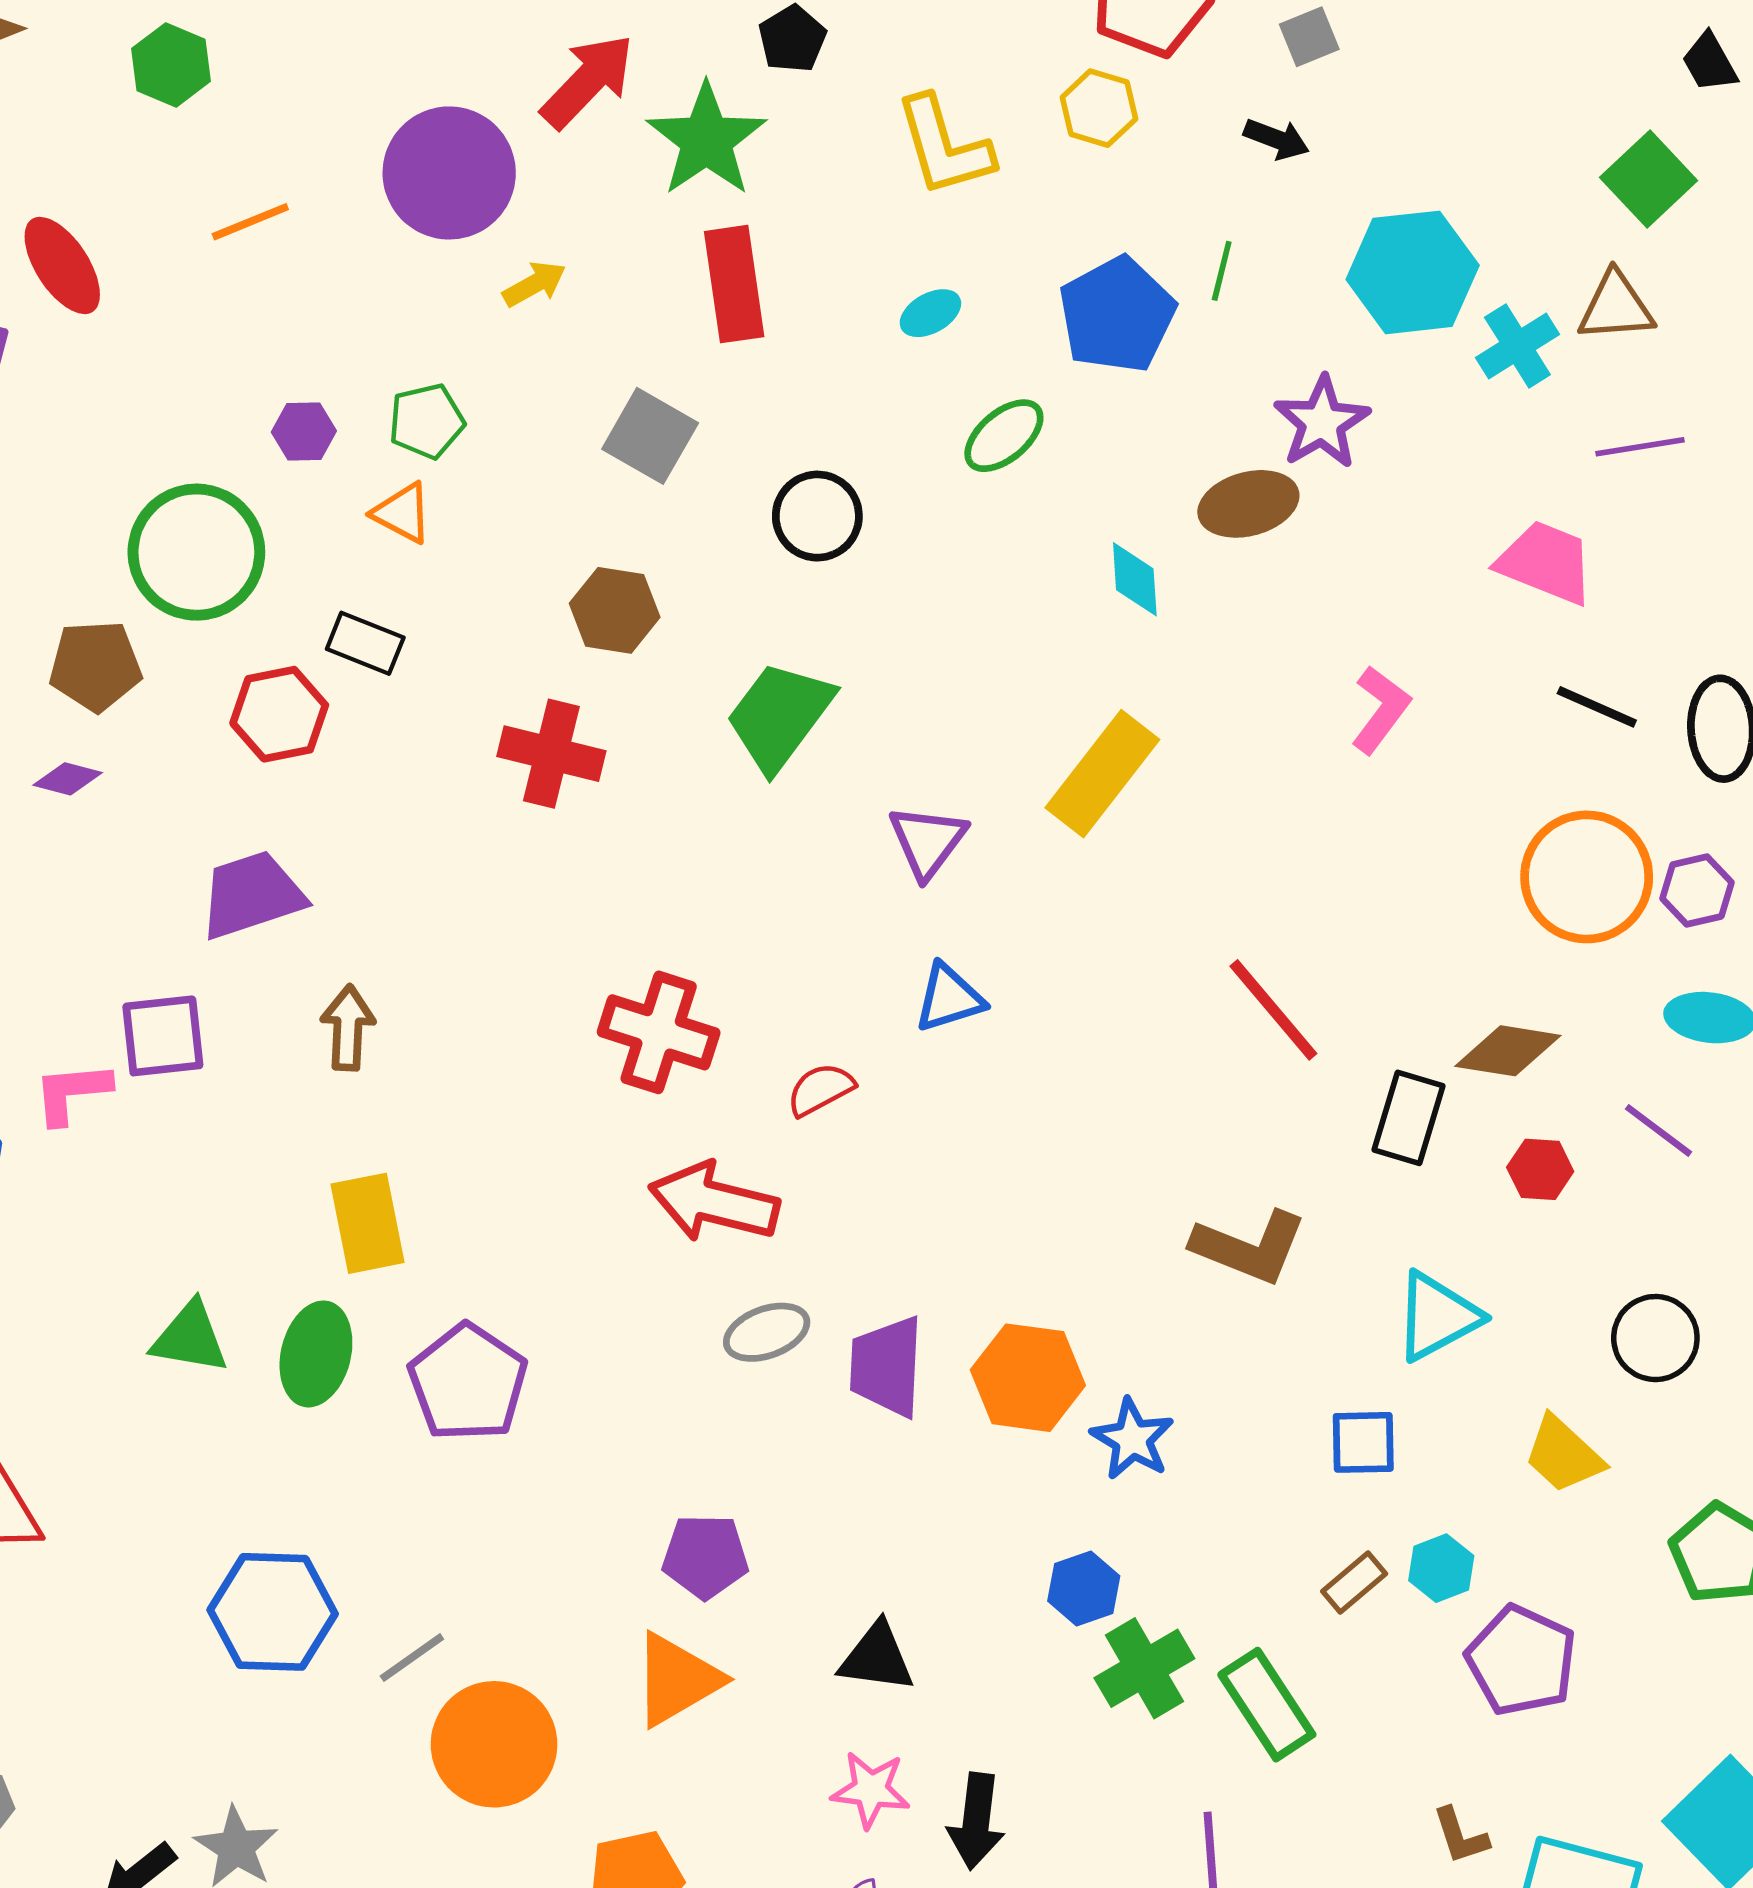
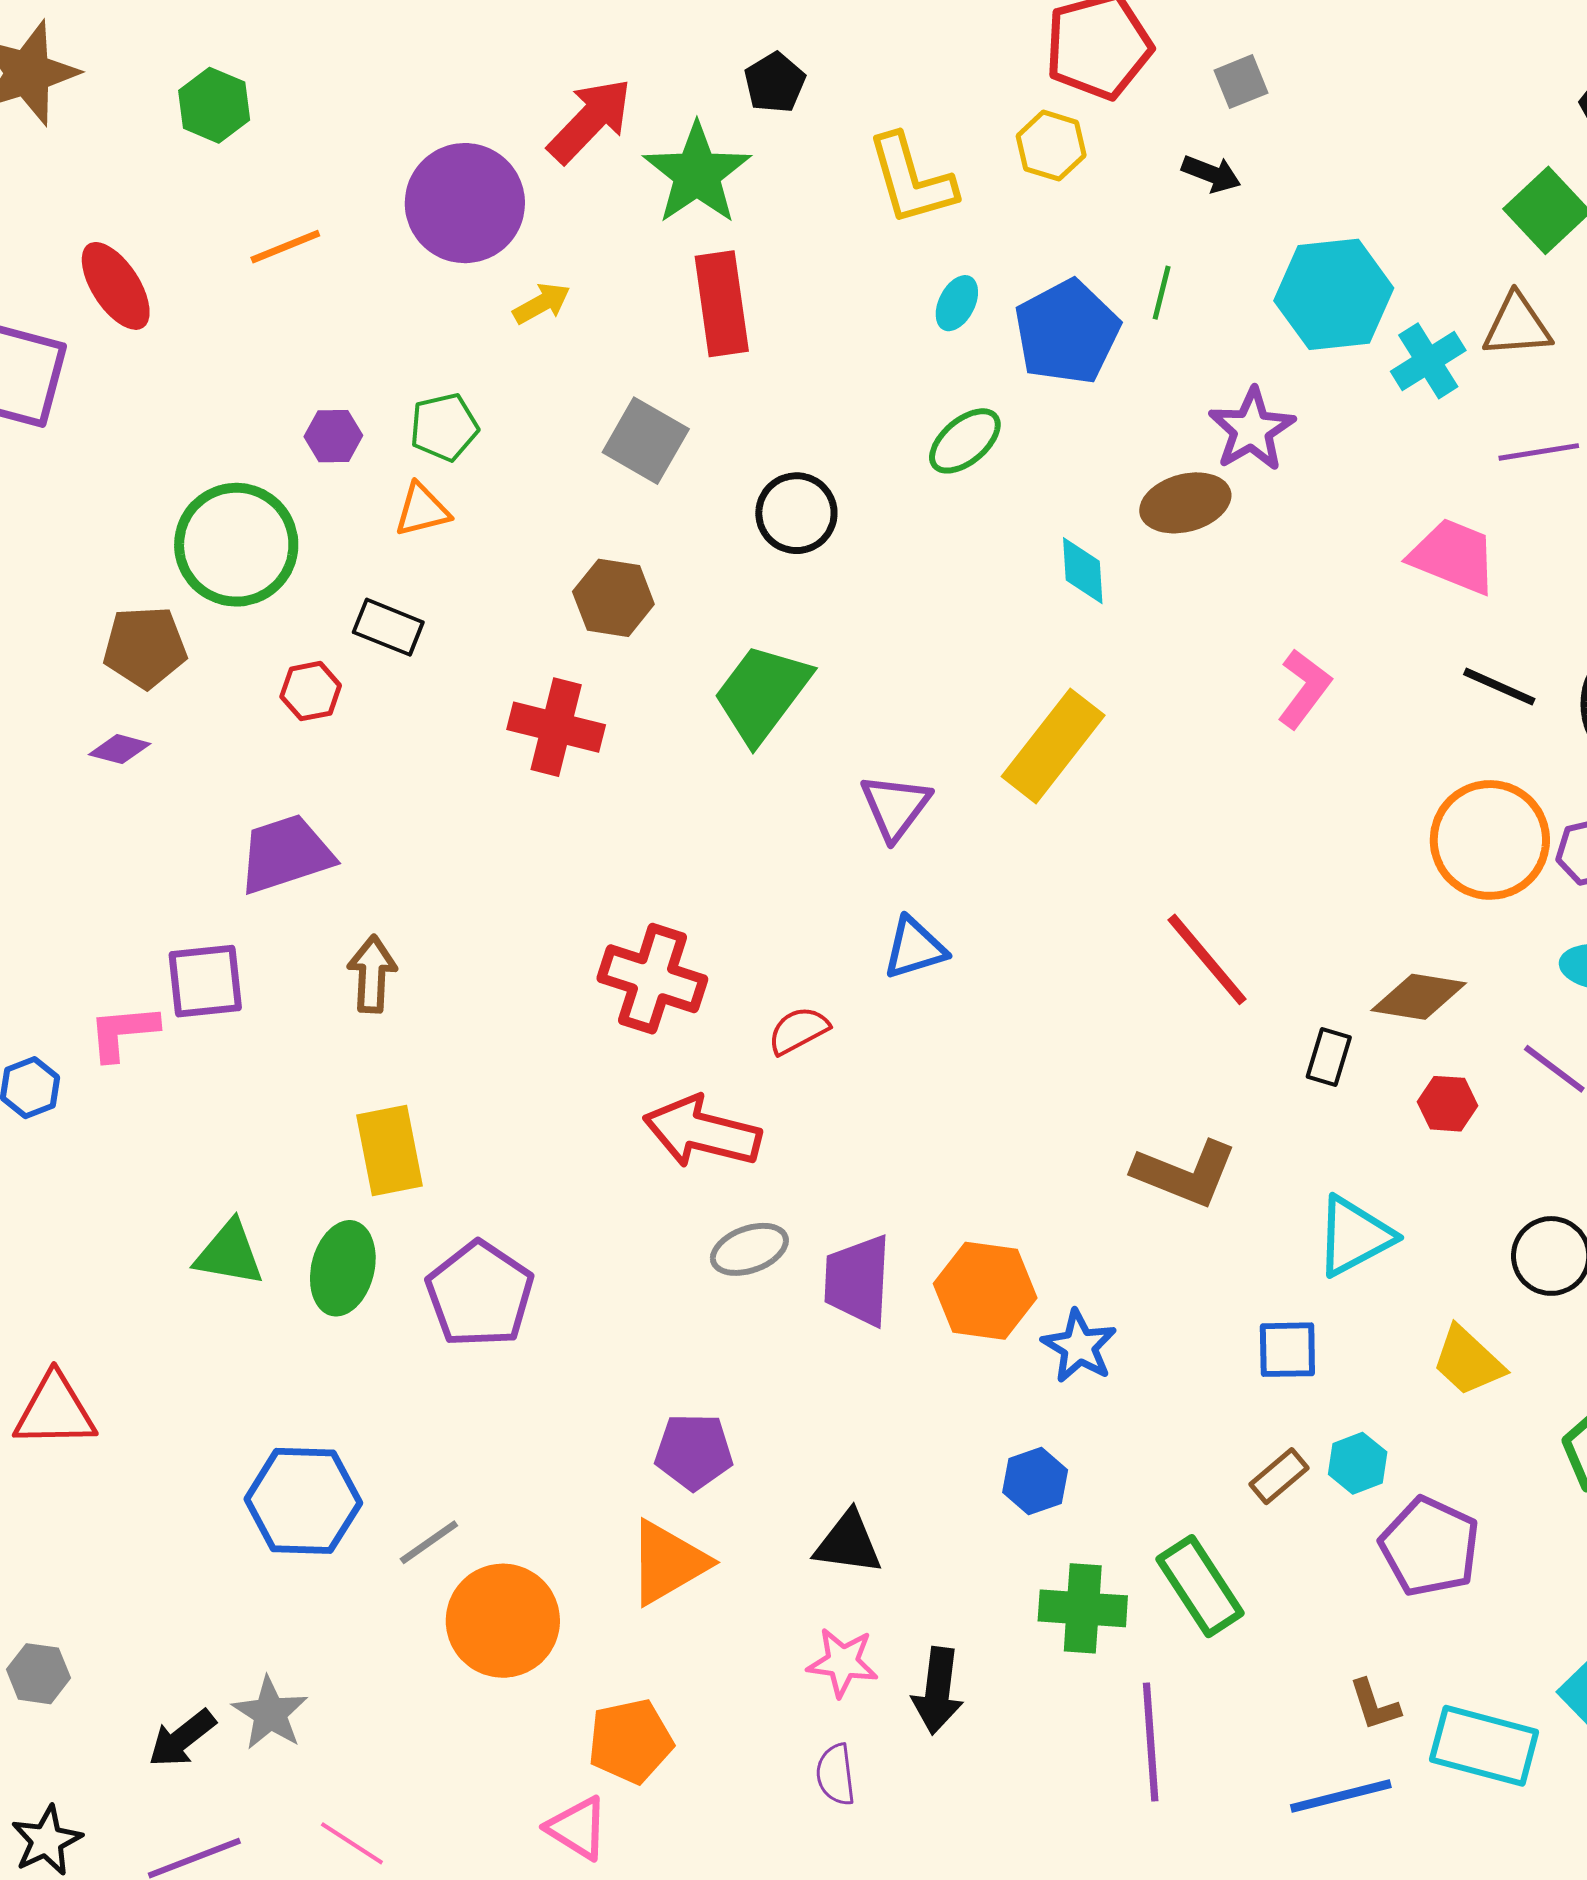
cyan ellipse: (930, 313) -> (957, 303), moved, turned -34
orange triangle: (402, 513) -> (422, 510), turned -42
red hexagon: (279, 714) -> (311, 691), size x0.7
black rectangle: (1408, 1118) -> (1329, 1057), size x0.7
green cross: (1144, 1668) -> (1083, 1608), moved, turned 34

